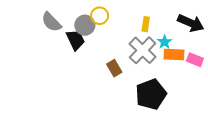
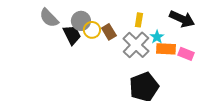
yellow circle: (100, 16) -> (92, 30), moved
brown rectangle: (114, 68) -> (109, 32), moved

